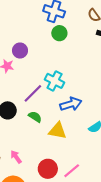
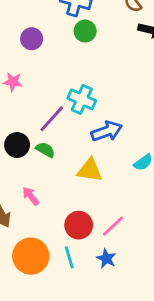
purple circle: (20, 51) -> (32, 39), moved
green semicircle: (35, 117) -> (45, 150), moved
pink arrow: (16, 157) -> (31, 196), moved

